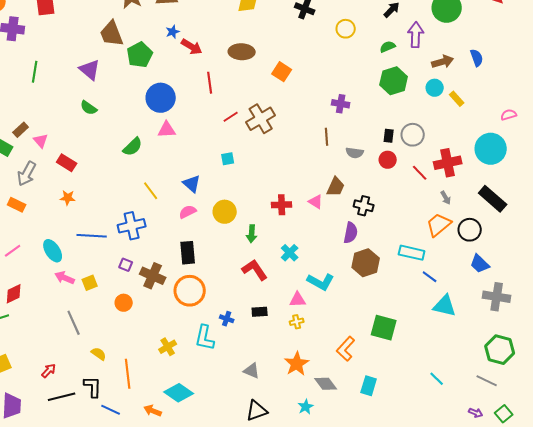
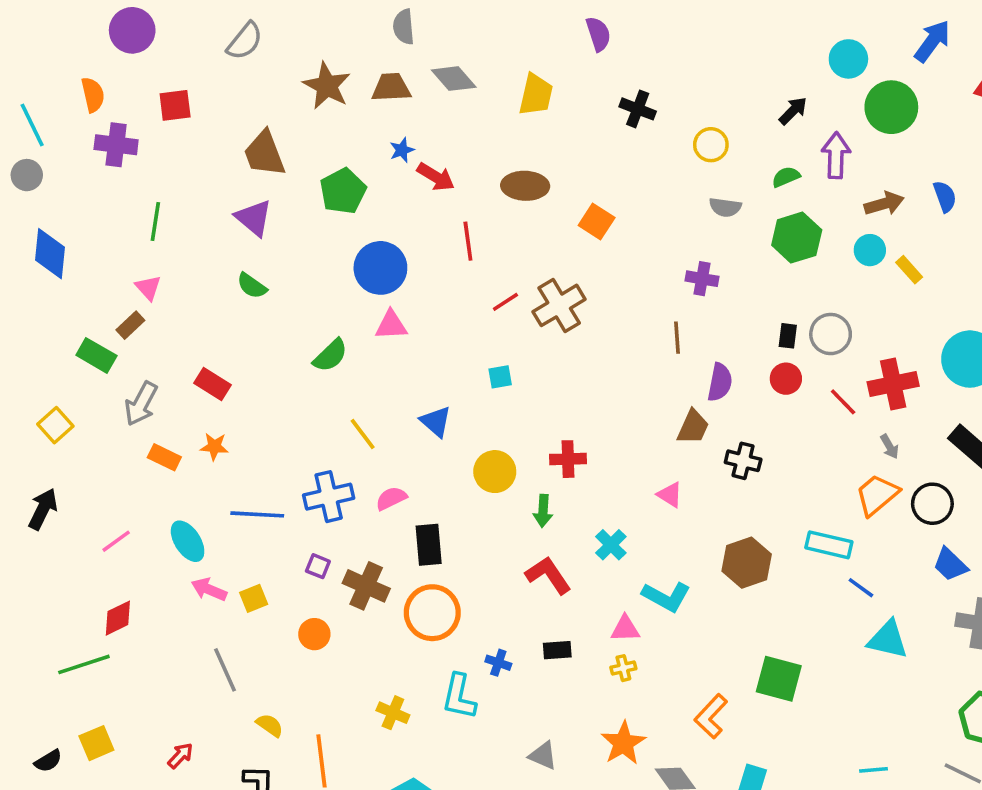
brown trapezoid: (112, 34) -> (264, 154), moved
pink triangle: (41, 141) -> (148, 288), moved
gray semicircle: (355, 153) -> (725, 207), moved
pink triangle: (316, 202) -> (670, 495), moved
orange rectangle: (17, 205) -> (164, 457), moved
red cross: (282, 205) -> (568, 459), moved
pink semicircle: (188, 212) -> (391, 498), moved
purple semicircle: (351, 233) -> (720, 382), moved
yellow cross: (168, 347) -> (393, 713), turned -36
cyan line: (437, 379) -> (873, 770), turned -49

